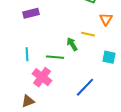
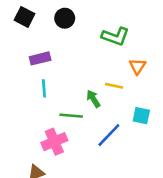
cyan line: (27, 54) -> (44, 88), moved
pink cross: (42, 77) -> (54, 142), turned 30
blue line: (85, 87) -> (109, 135), moved

